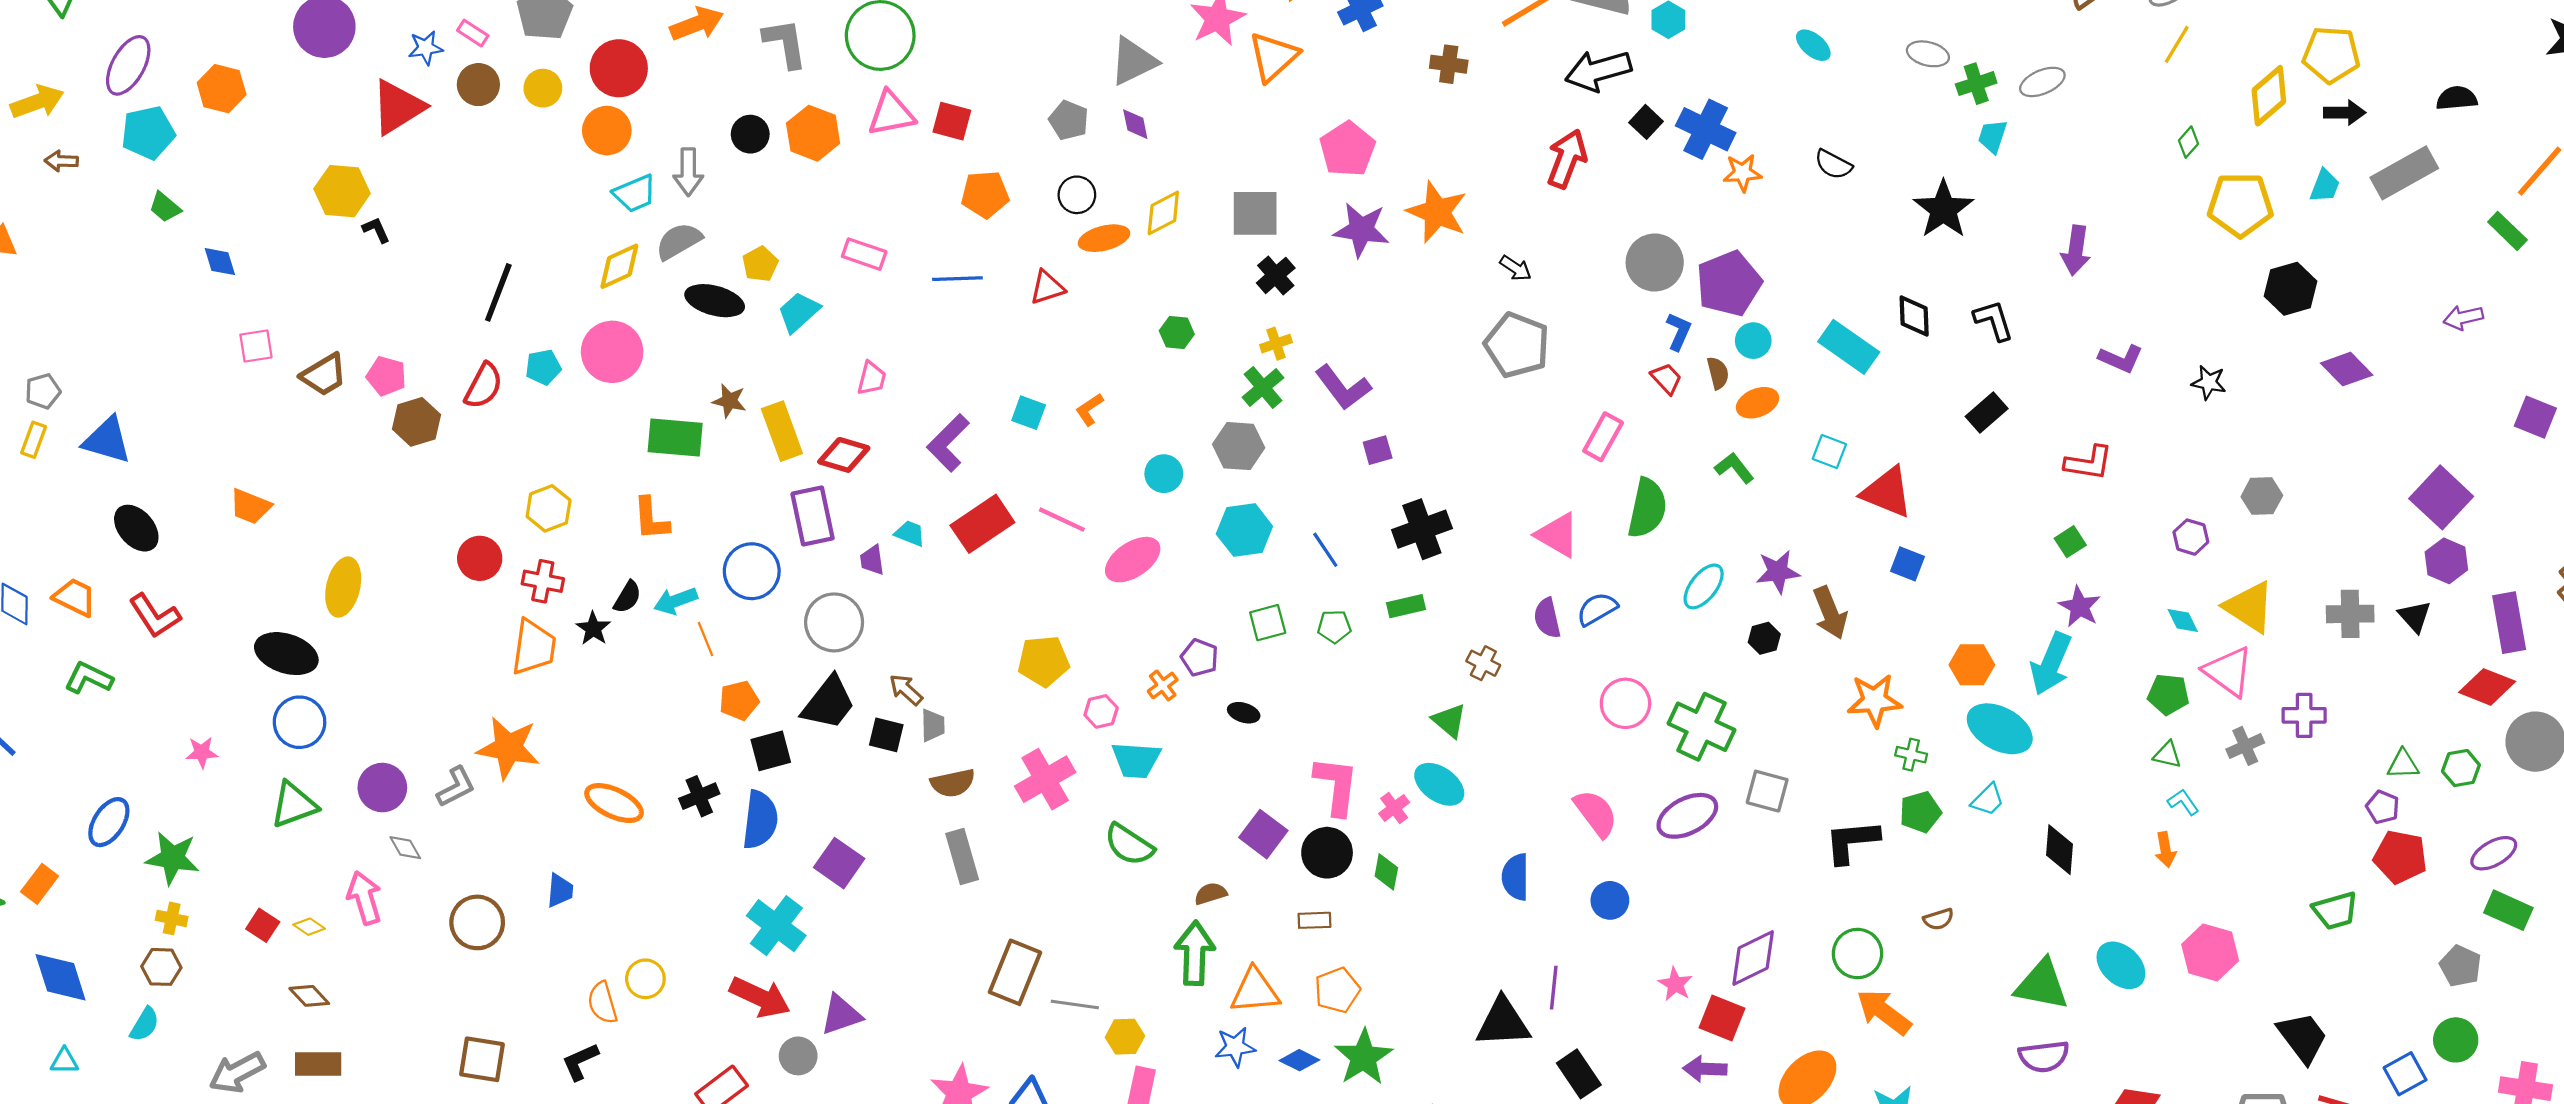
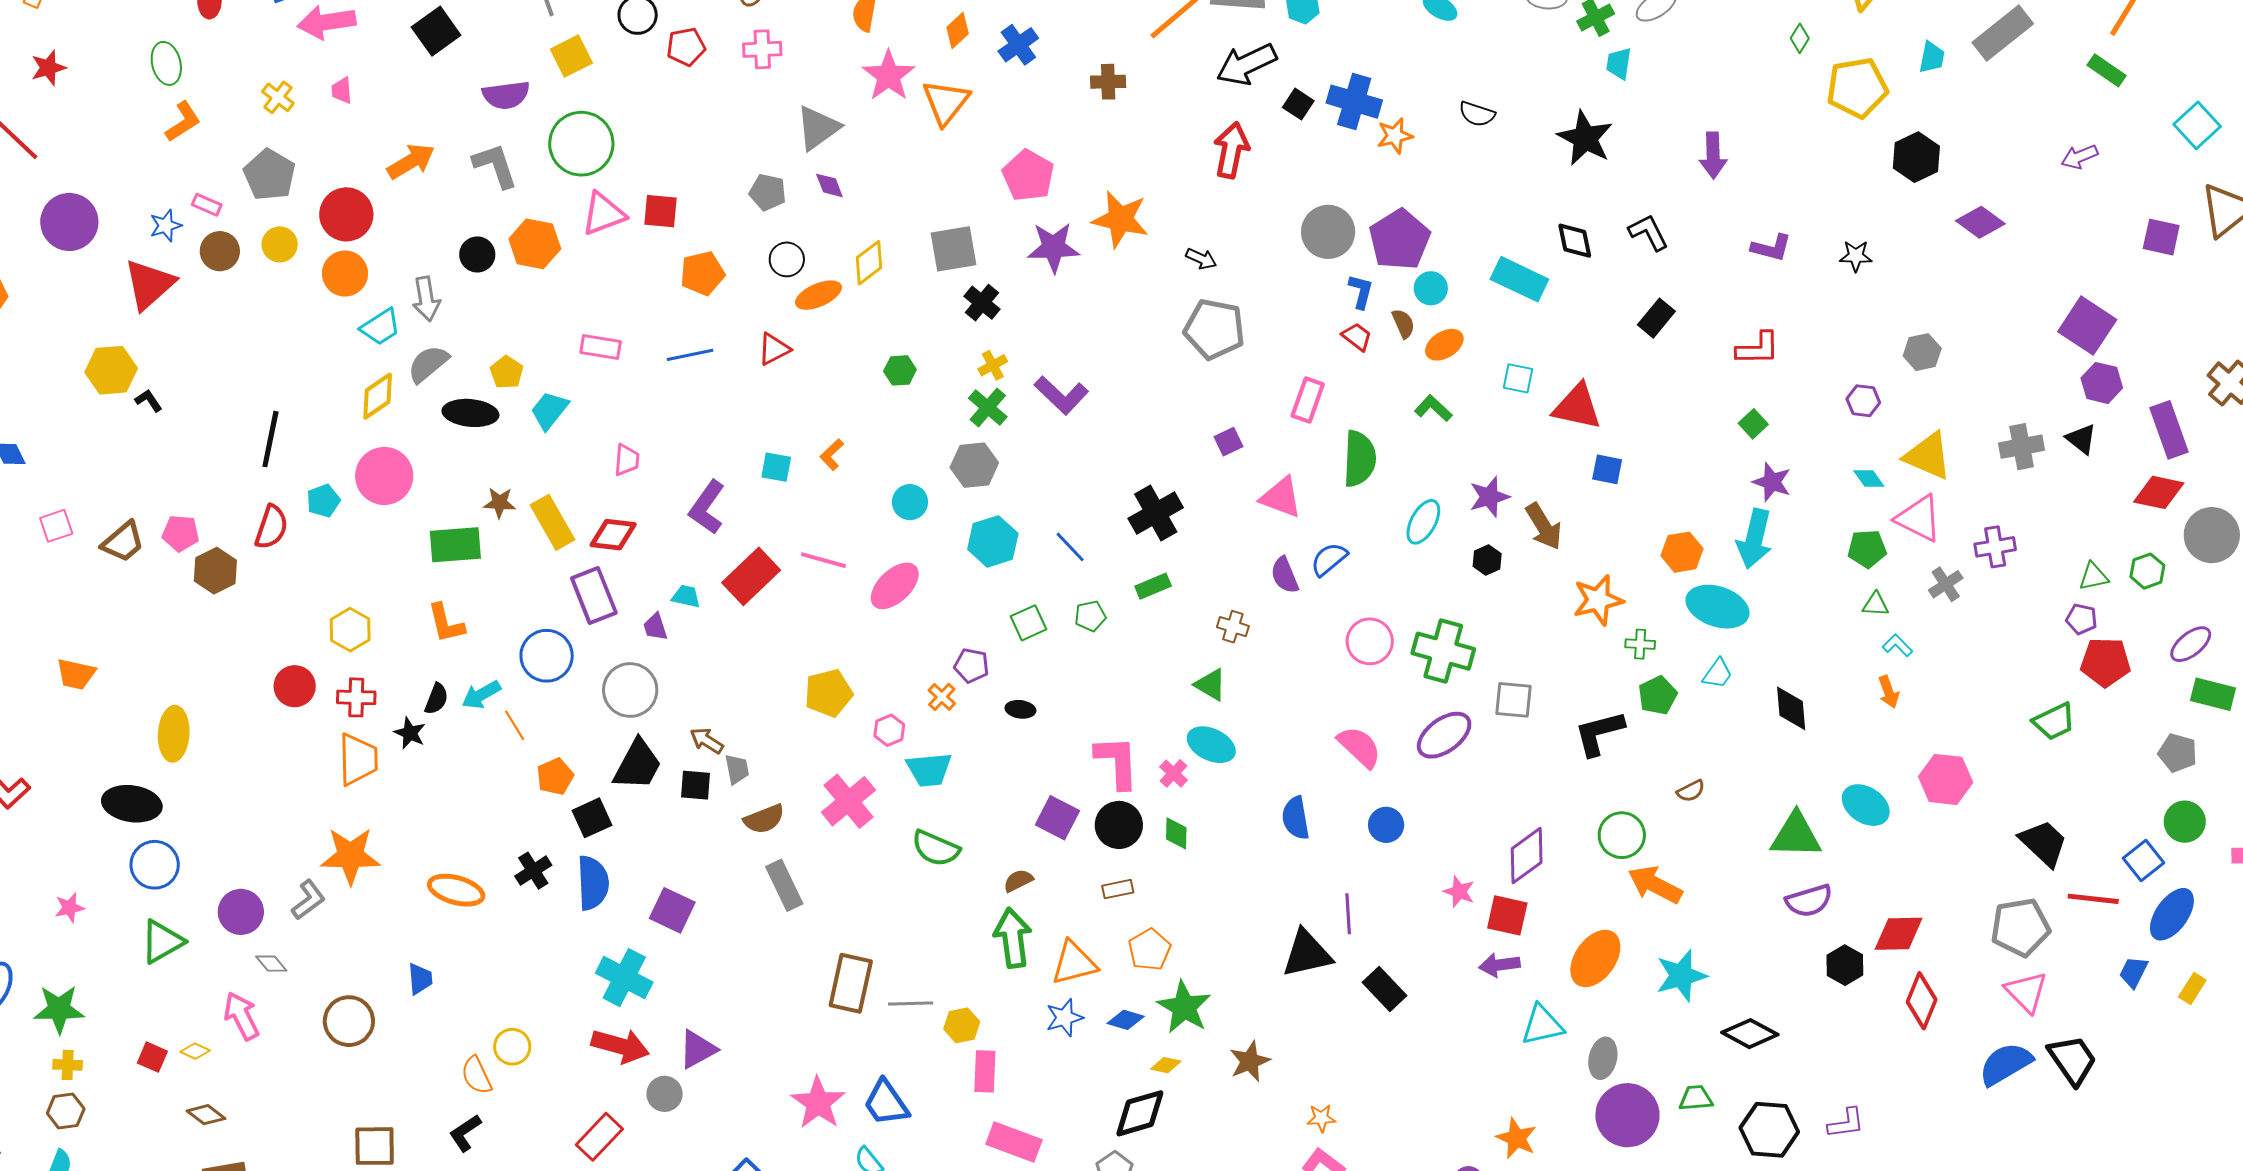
purple square: (1378, 450) -> (1229, 442), moved

